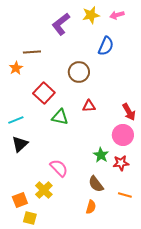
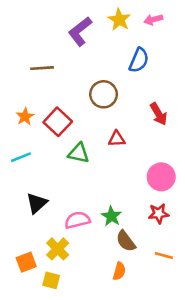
yellow star: (91, 15) -> (119, 20), turned -30
orange star: (16, 68) -> (25, 117), moved
red arrow: (129, 112) -> (159, 114), moved
black triangle: (20, 144) -> (37, 203), moved
green star: (101, 155) -> (111, 216), moved
pink semicircle: (59, 168) -> (77, 220), turned -60
yellow square: (30, 218) -> (51, 280), moved

